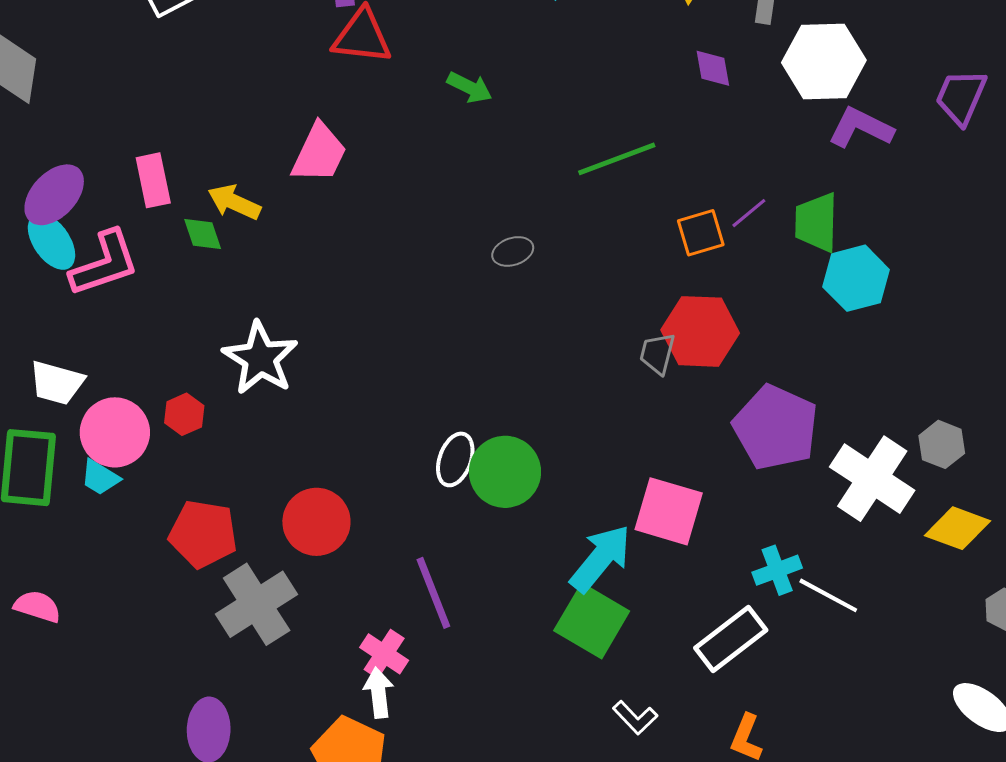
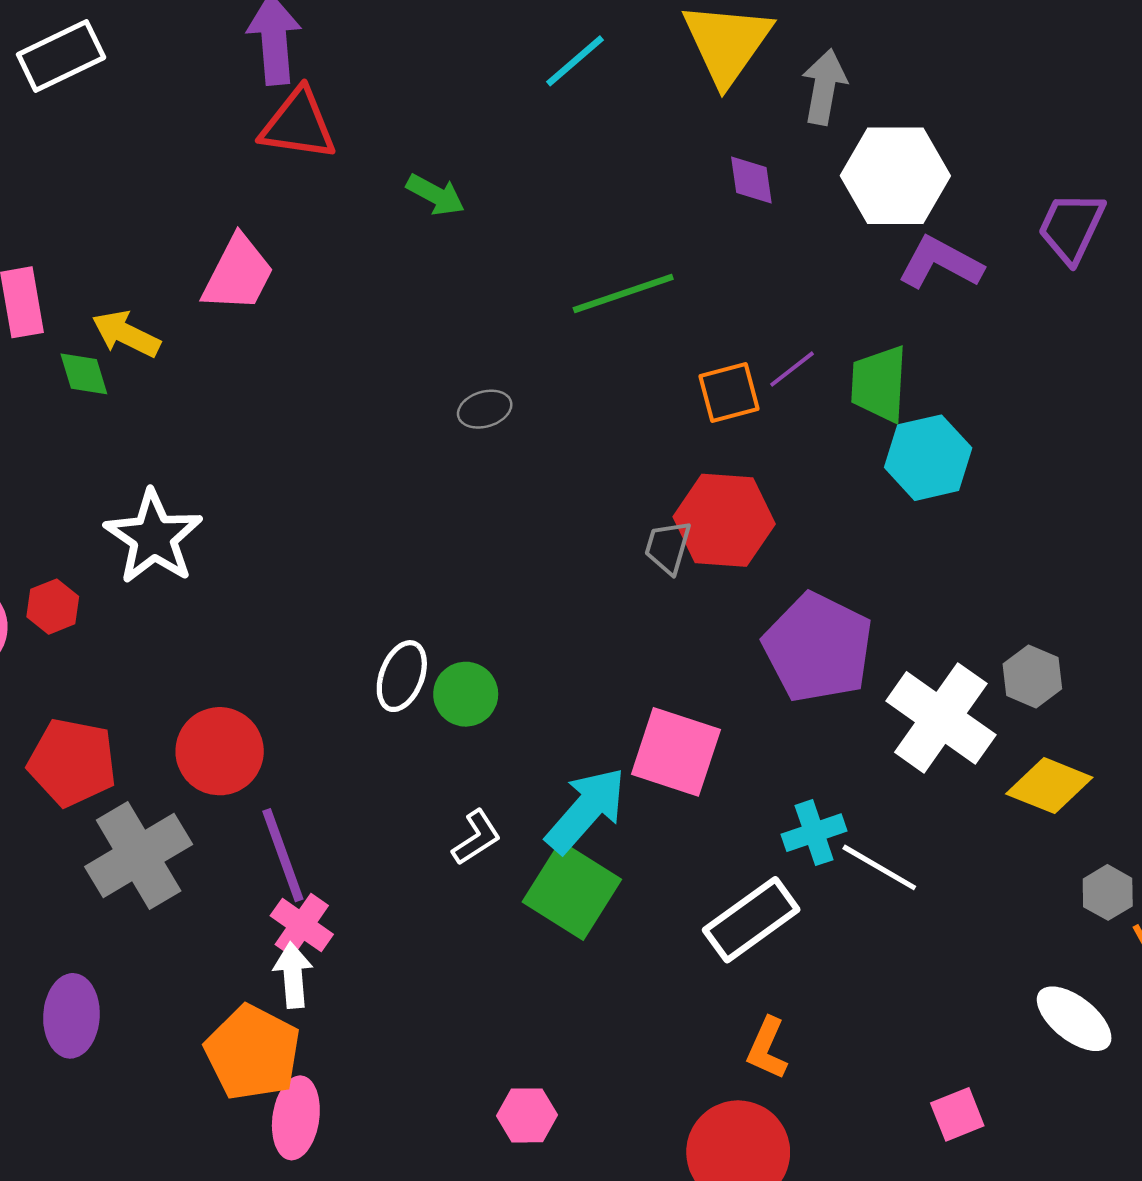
green circle: (505, 472) -> (466, 694), size x0.7
purple line: (433, 593) -> (283, 855), moved
white L-shape: (635, 717) -> (476, 838), moved, turned -81

